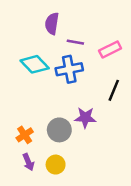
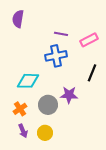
purple semicircle: (52, 24) -> (18, 19), moved
cyan diamond: (35, 64) -> (28, 81), moved, turned -45

